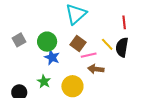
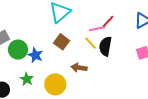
red line: (124, 22) -> (108, 21), turned 48
green circle: (47, 42) -> (18, 50), moved
pink line: (89, 55) -> (97, 29), moved

